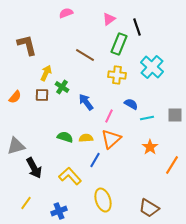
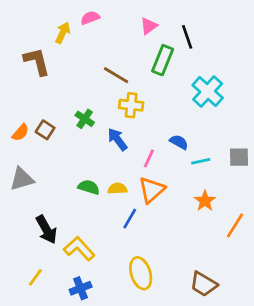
yellow arrow: (46, 73) -> (63, 33), moved
yellow cross: (117, 75) -> (131, 105), moved
brown square: (42, 95) -> (45, 130), moved, turned 32
gray triangle: (16, 146) -> (22, 179), moved
yellow L-shape: (70, 176) -> (79, 249), moved

